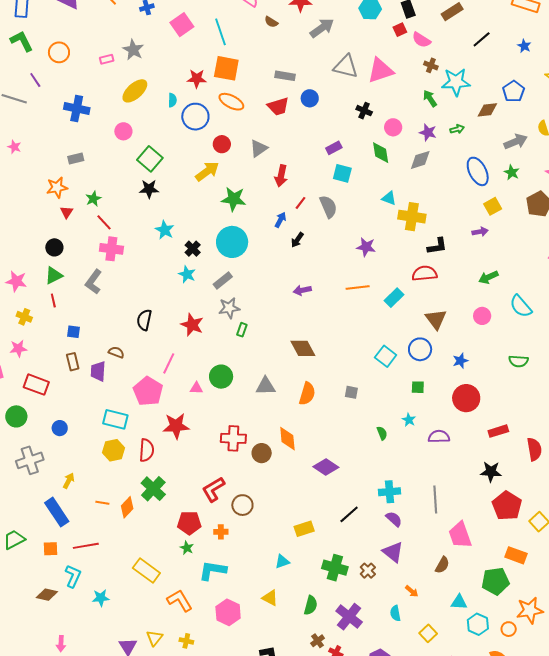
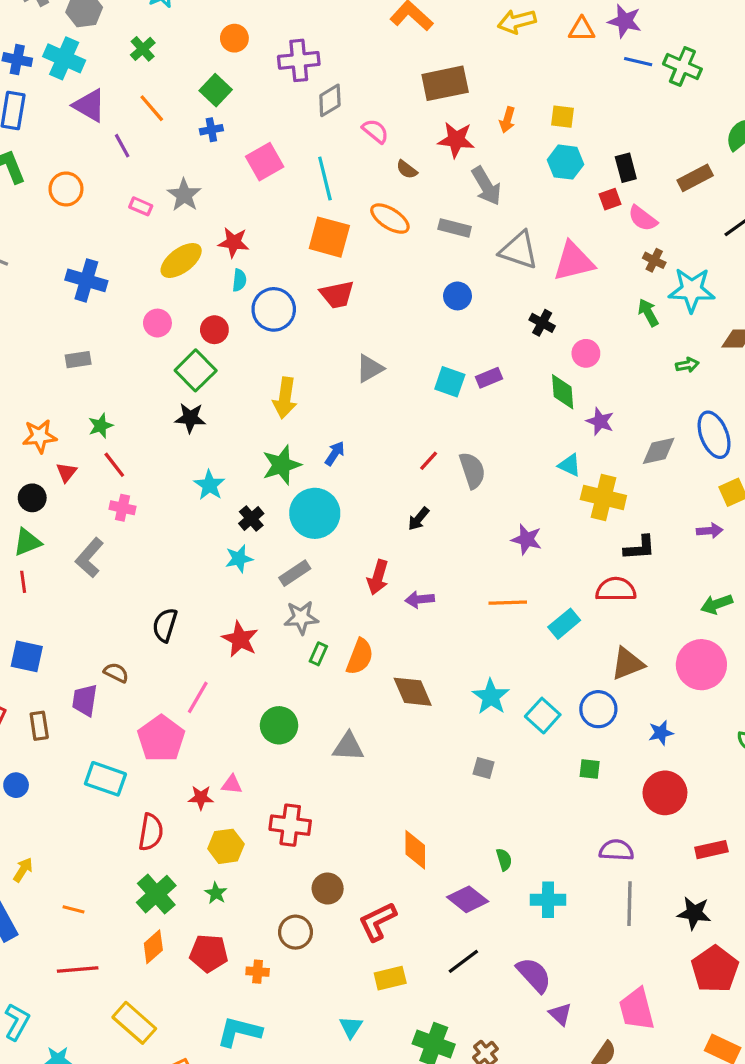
gray arrow: (322, 28) -> (486, 186), turned 90
pink rectangle: (107, 59) -> (141, 206), turned 32
gray rectangle: (285, 76) -> (455, 228), moved
red star: (197, 79) -> (234, 242), moved
purple line: (35, 80) -> (122, 146), moved
orange ellipse: (231, 102) -> (390, 219), moved
red trapezoid: (278, 106) -> (337, 294), moved
purple star: (428, 132) -> (600, 421), moved
red circle: (222, 144) -> (214, 330), moved
gray diamond: (420, 160) -> (659, 451), moved
yellow arrow: (207, 171) -> (285, 398), turned 130
cyan square: (342, 173) -> (450, 382), moved
red arrow: (281, 176) -> (378, 577), moved
orange star: (57, 187) -> (40, 436), moved
green star: (234, 199) -> (282, 465), moved, turned -30
red triangle: (67, 212) -> (66, 472), moved
blue arrow: (280, 220) -> (335, 453), moved
pink cross: (111, 249) -> (122, 508), size x0.7
cyan star: (187, 274) -> (239, 559), turned 30
pink circle: (482, 316) -> (701, 665), size x1.8
brown triangle: (436, 319) -> (628, 664), turned 40
blue square: (73, 332) -> (27, 656), moved, size x1.5
brown rectangle: (73, 362) -> (39, 726), moved
pink triangle: (196, 388) -> (232, 784), moved
orange semicircle: (307, 394) -> (360, 657), moved
cyan star: (409, 420) -> (491, 697), moved, size x1.6
red star: (176, 426) -> (201, 798), size x0.6
green semicircle: (382, 433) -> (504, 860), moved
orange diamond: (287, 439) -> (415, 850), moved
yellow hexagon: (113, 450) -> (226, 846), moved
brown circle: (262, 453) -> (328, 889), moved
purple diamond: (326, 467) -> (468, 899), moved
red L-shape: (213, 489) -> (377, 922), moved
cyan cross: (390, 492) -> (548, 900), moved
gray line: (435, 499) -> (630, 904), moved
orange diamond: (127, 507) -> (153, 947), moved
purple semicircle: (394, 519) -> (534, 975), size x1.4
red line: (86, 546) -> (78, 970), moved
green star: (187, 548) -> (216, 893), moved
purple triangle: (393, 552) -> (560, 1014), moved, size x0.7
cyan triangle: (282, 561) -> (351, 1027), turned -42

